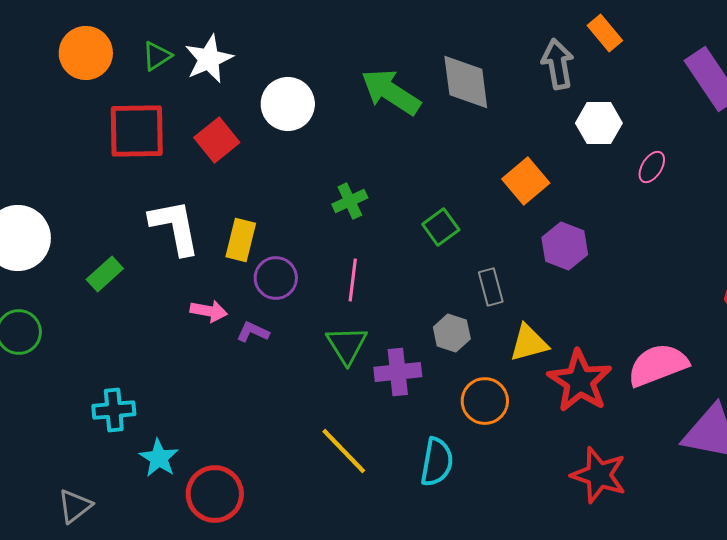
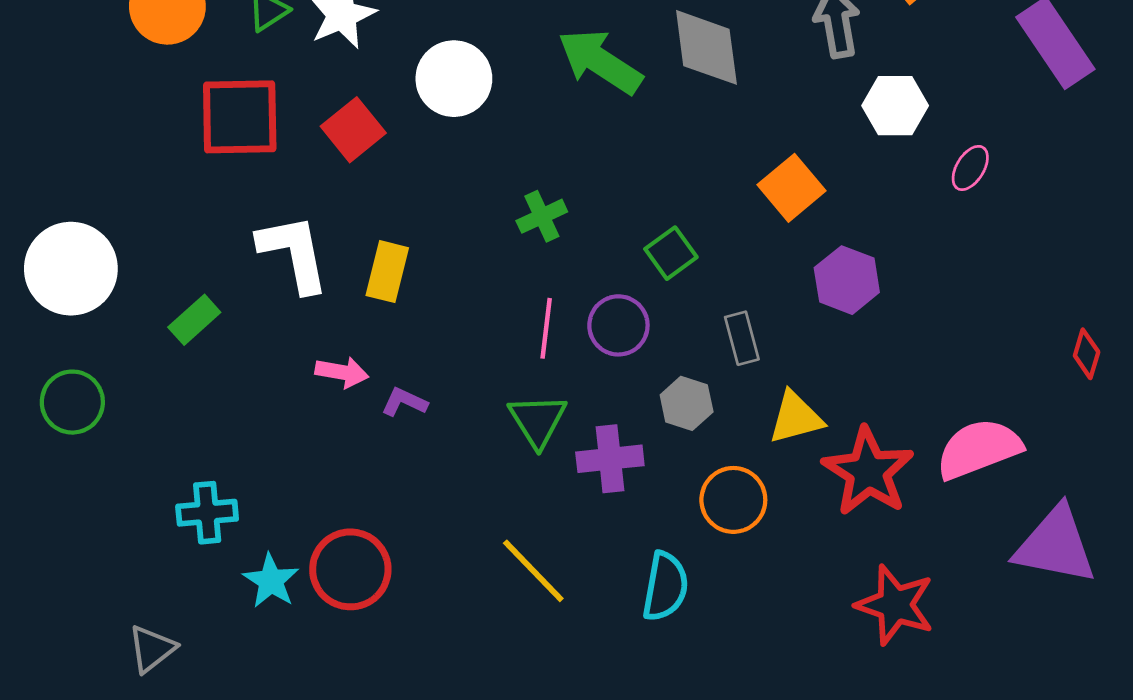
purple circle: (276, 278) -> (618, 325), moved
red circle: (215, 494) -> (350, 569), moved

